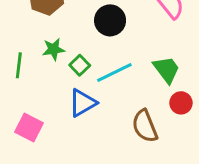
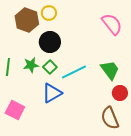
black circle: (110, 20) -> (50, 42), moved
green star: (54, 49) -> (31, 65), moved
brown semicircle: (145, 126) -> (110, 118), moved

